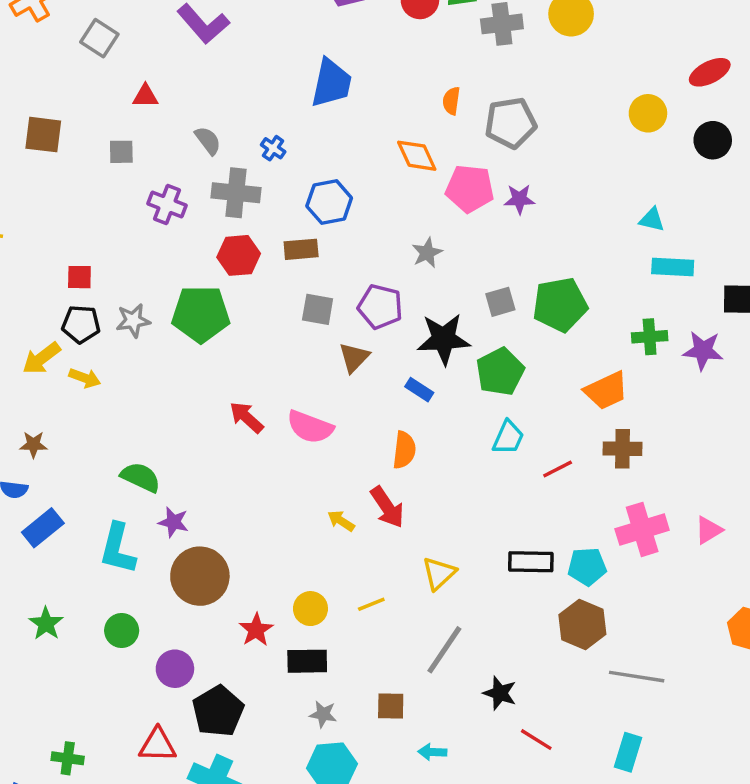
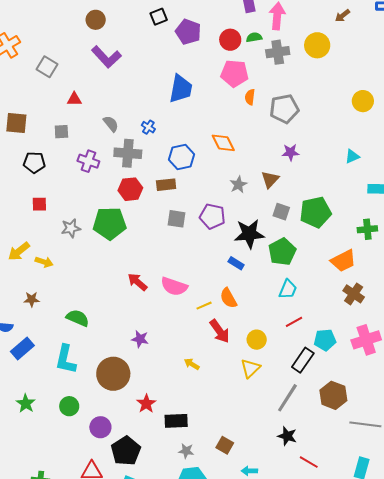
orange diamond: (417, 156) -> (223, 143), moved
pink pentagon: (470, 189) -> (235, 73), moved
cyan triangle: (652, 220) -> (352, 156), moved, turned -35
gray square: (500, 302) -> (281, 212), turned 36
black pentagon: (81, 324) -> (34, 162), moved
brown triangle: (354, 357) -> (270, 180), moved
brown star: (33, 444) -> (32, 299), moved
brown cross: (622, 449) -> (354, 294), turned 35
orange semicircle: (404, 450) -> (228, 298), turned 145
red line: (558, 469) -> (294, 322), moved
yellow arrow: (341, 521) -> (192, 364), moved
purple star: (173, 522) -> (140, 339), moved
black rectangle: (531, 562) -> (303, 360), turned -55
cyan pentagon: (587, 567) -> (325, 340), moved
yellow line: (371, 604) -> (204, 306), moved
yellow circle: (310, 609) -> (257, 340), moved
gray line: (444, 650) -> (287, 398), moved
brown square: (391, 706) -> (225, 445), turned 30

